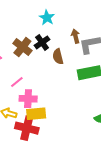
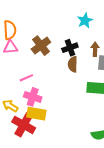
cyan star: (47, 18) -> (85, 21), moved
black cross: (42, 42) -> (70, 48), moved

